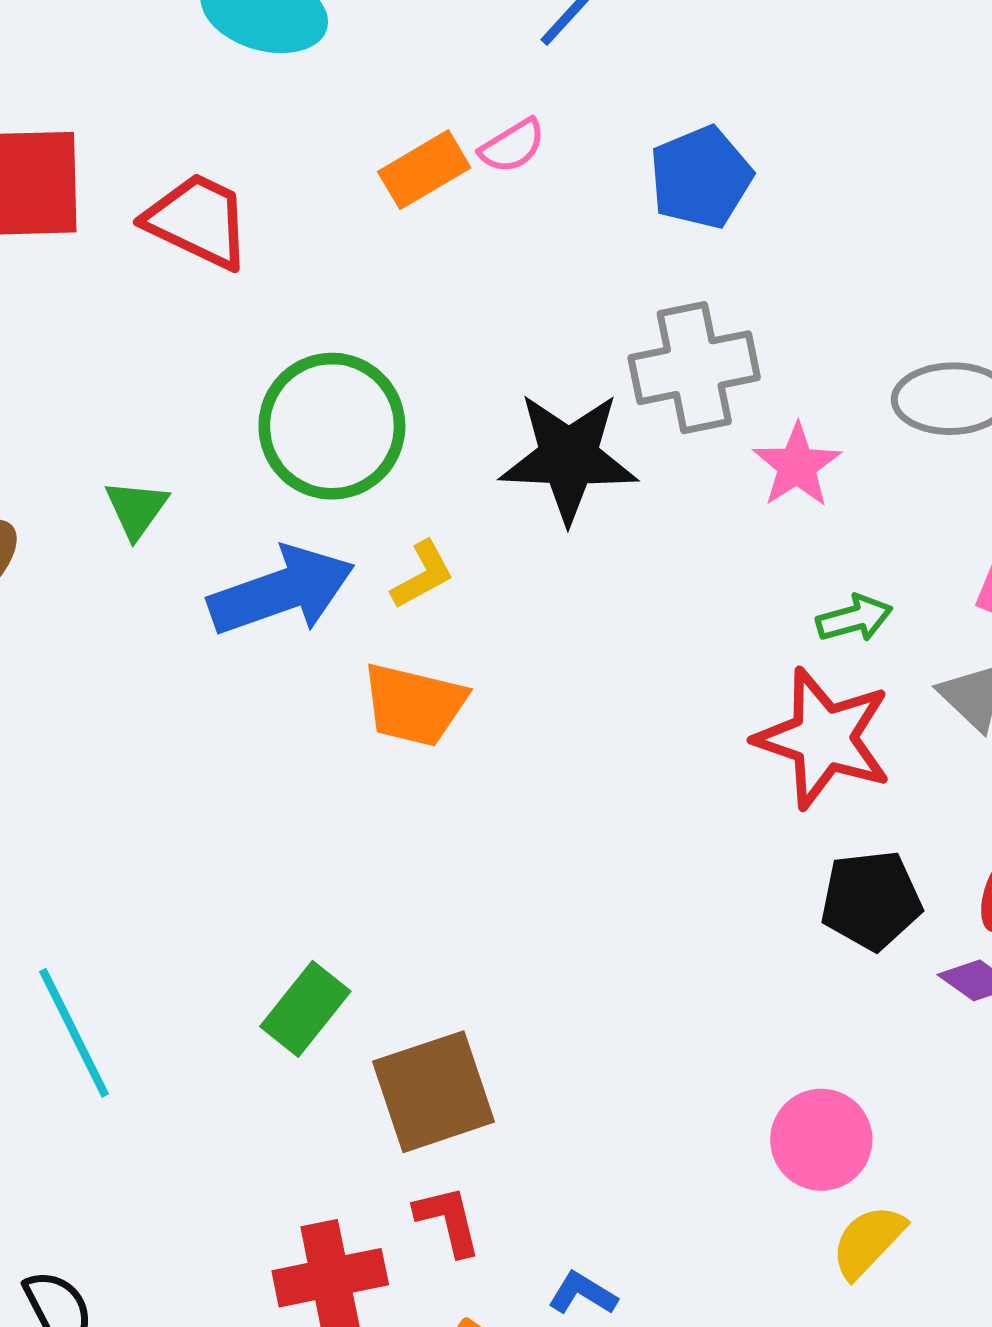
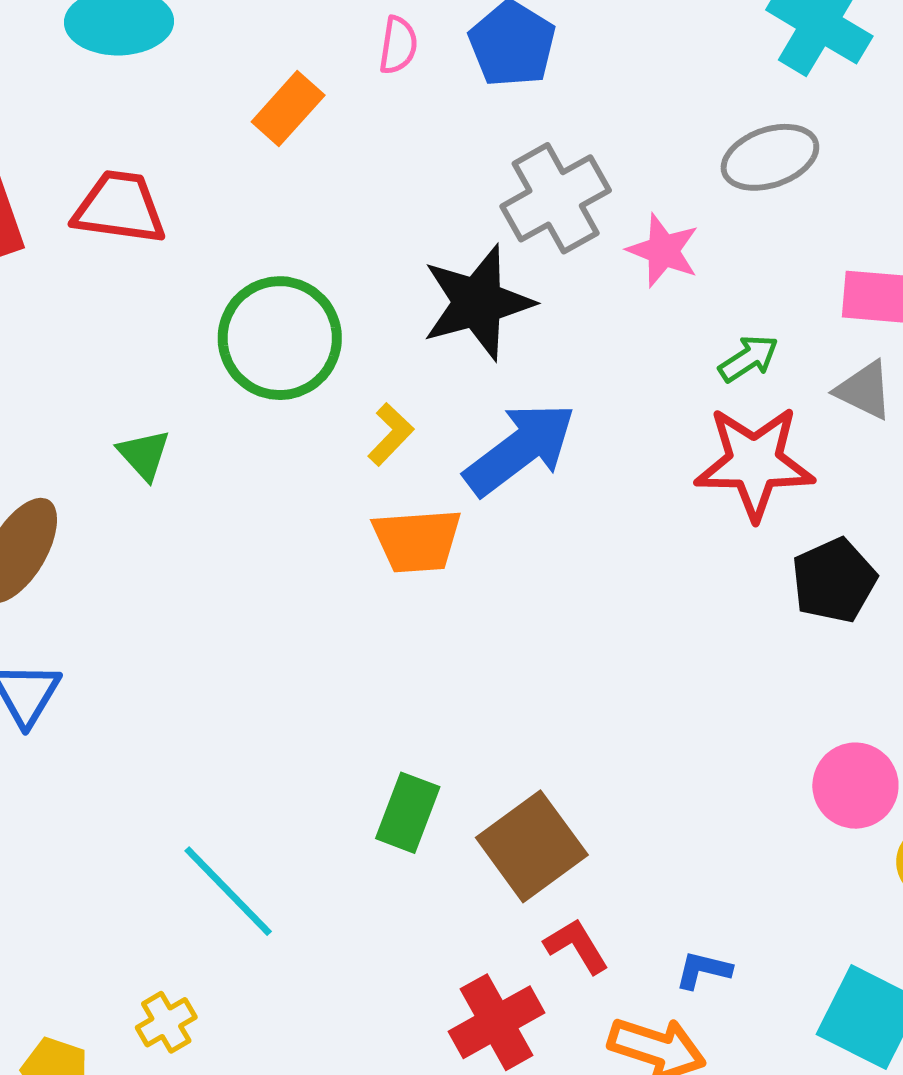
pink semicircle: (512, 146) -> (398, 45), moved, turned -32
blue arrow: (281, 591) -> (520, 449), moved

